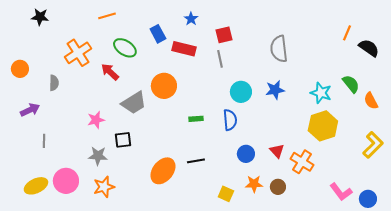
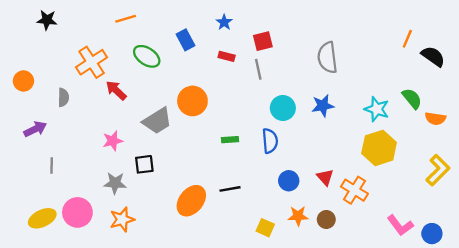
red rectangle: (184, 49) -> (227, 56), moved, size x0.6
red arrow: (110, 72) -> (116, 90), moved
orange semicircle: (371, 101) -> (435, 119), turned -54

